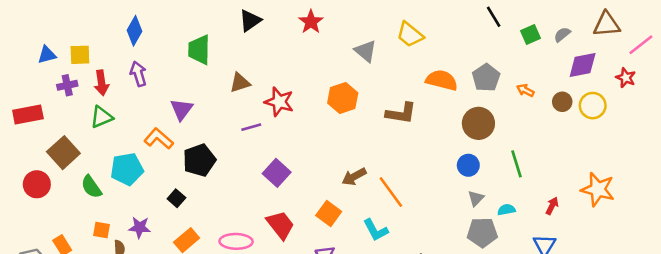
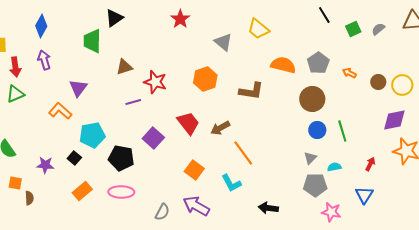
black triangle: (250, 21) -> (114, 18), moved
purple diamond: (583, 65) -> (394, 120), moved
black pentagon: (199, 160) -> (121, 158), moved, turned 30
blue circle: (468, 165) -> (317, 130), moved
cyan pentagon: (127, 169) -> (92, 135), moved
brown arrow: (354, 177) -> (220, 128), moved
red trapezoid: (280, 225) -> (188, 123), moved
purple star: (140, 227) -> (45, 165), moved

